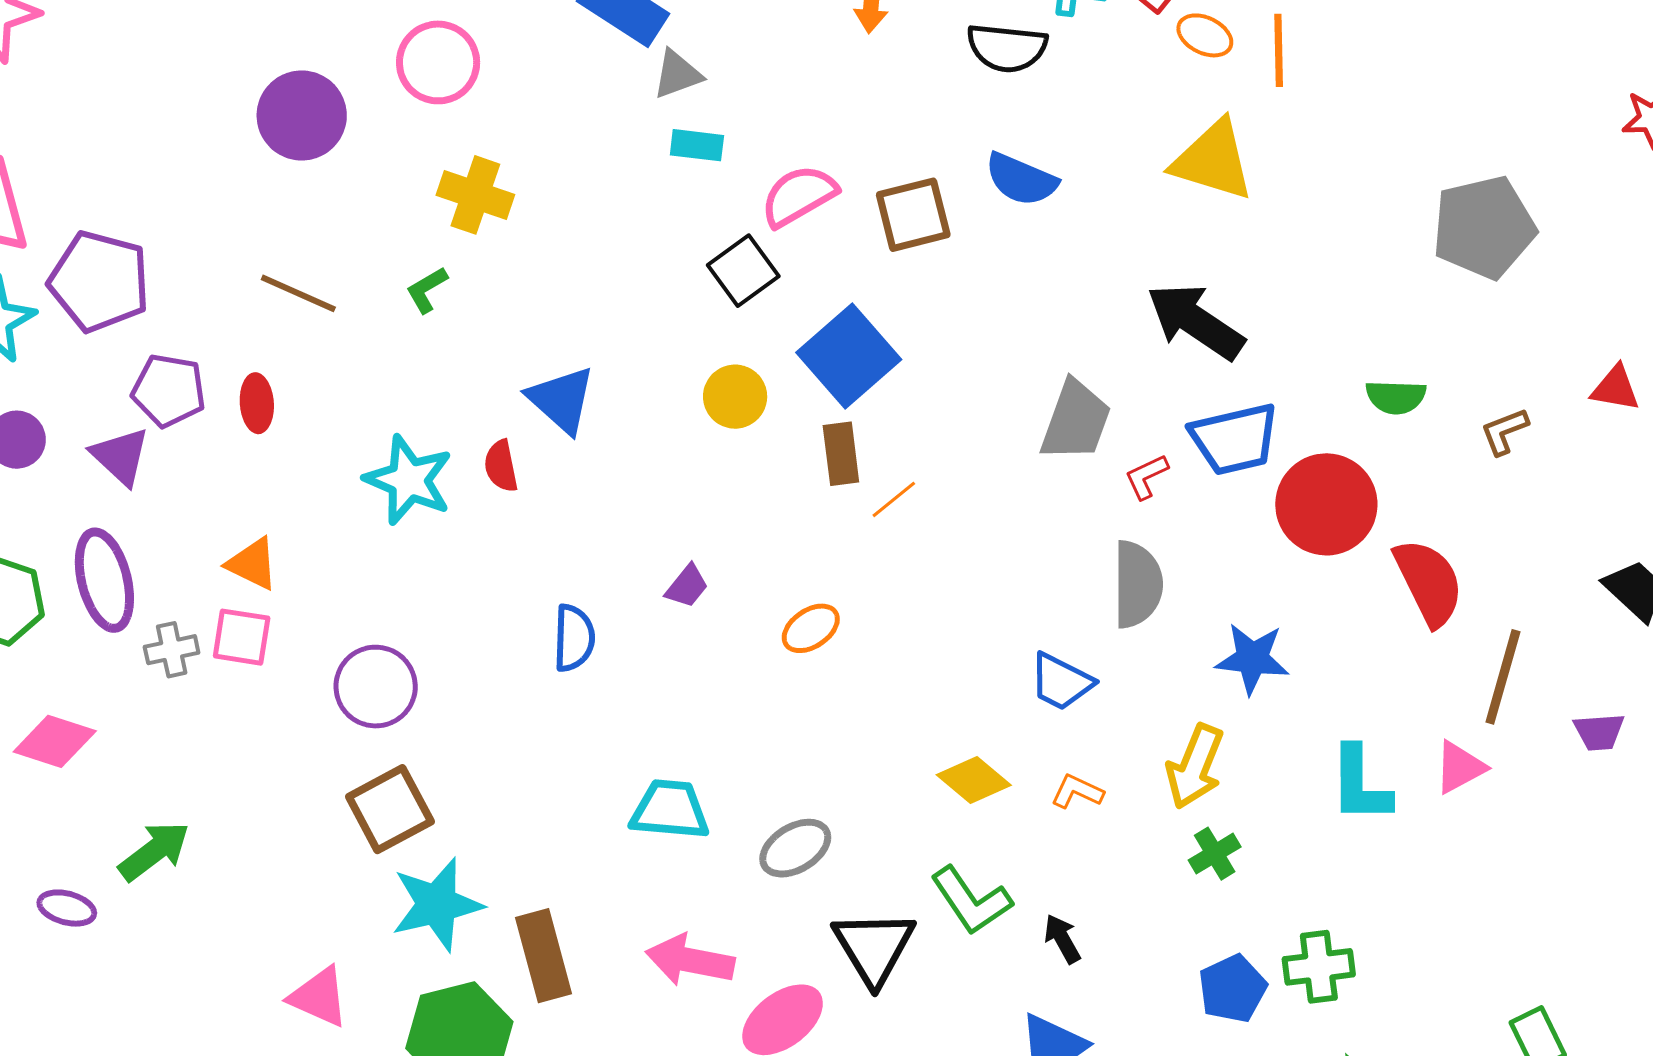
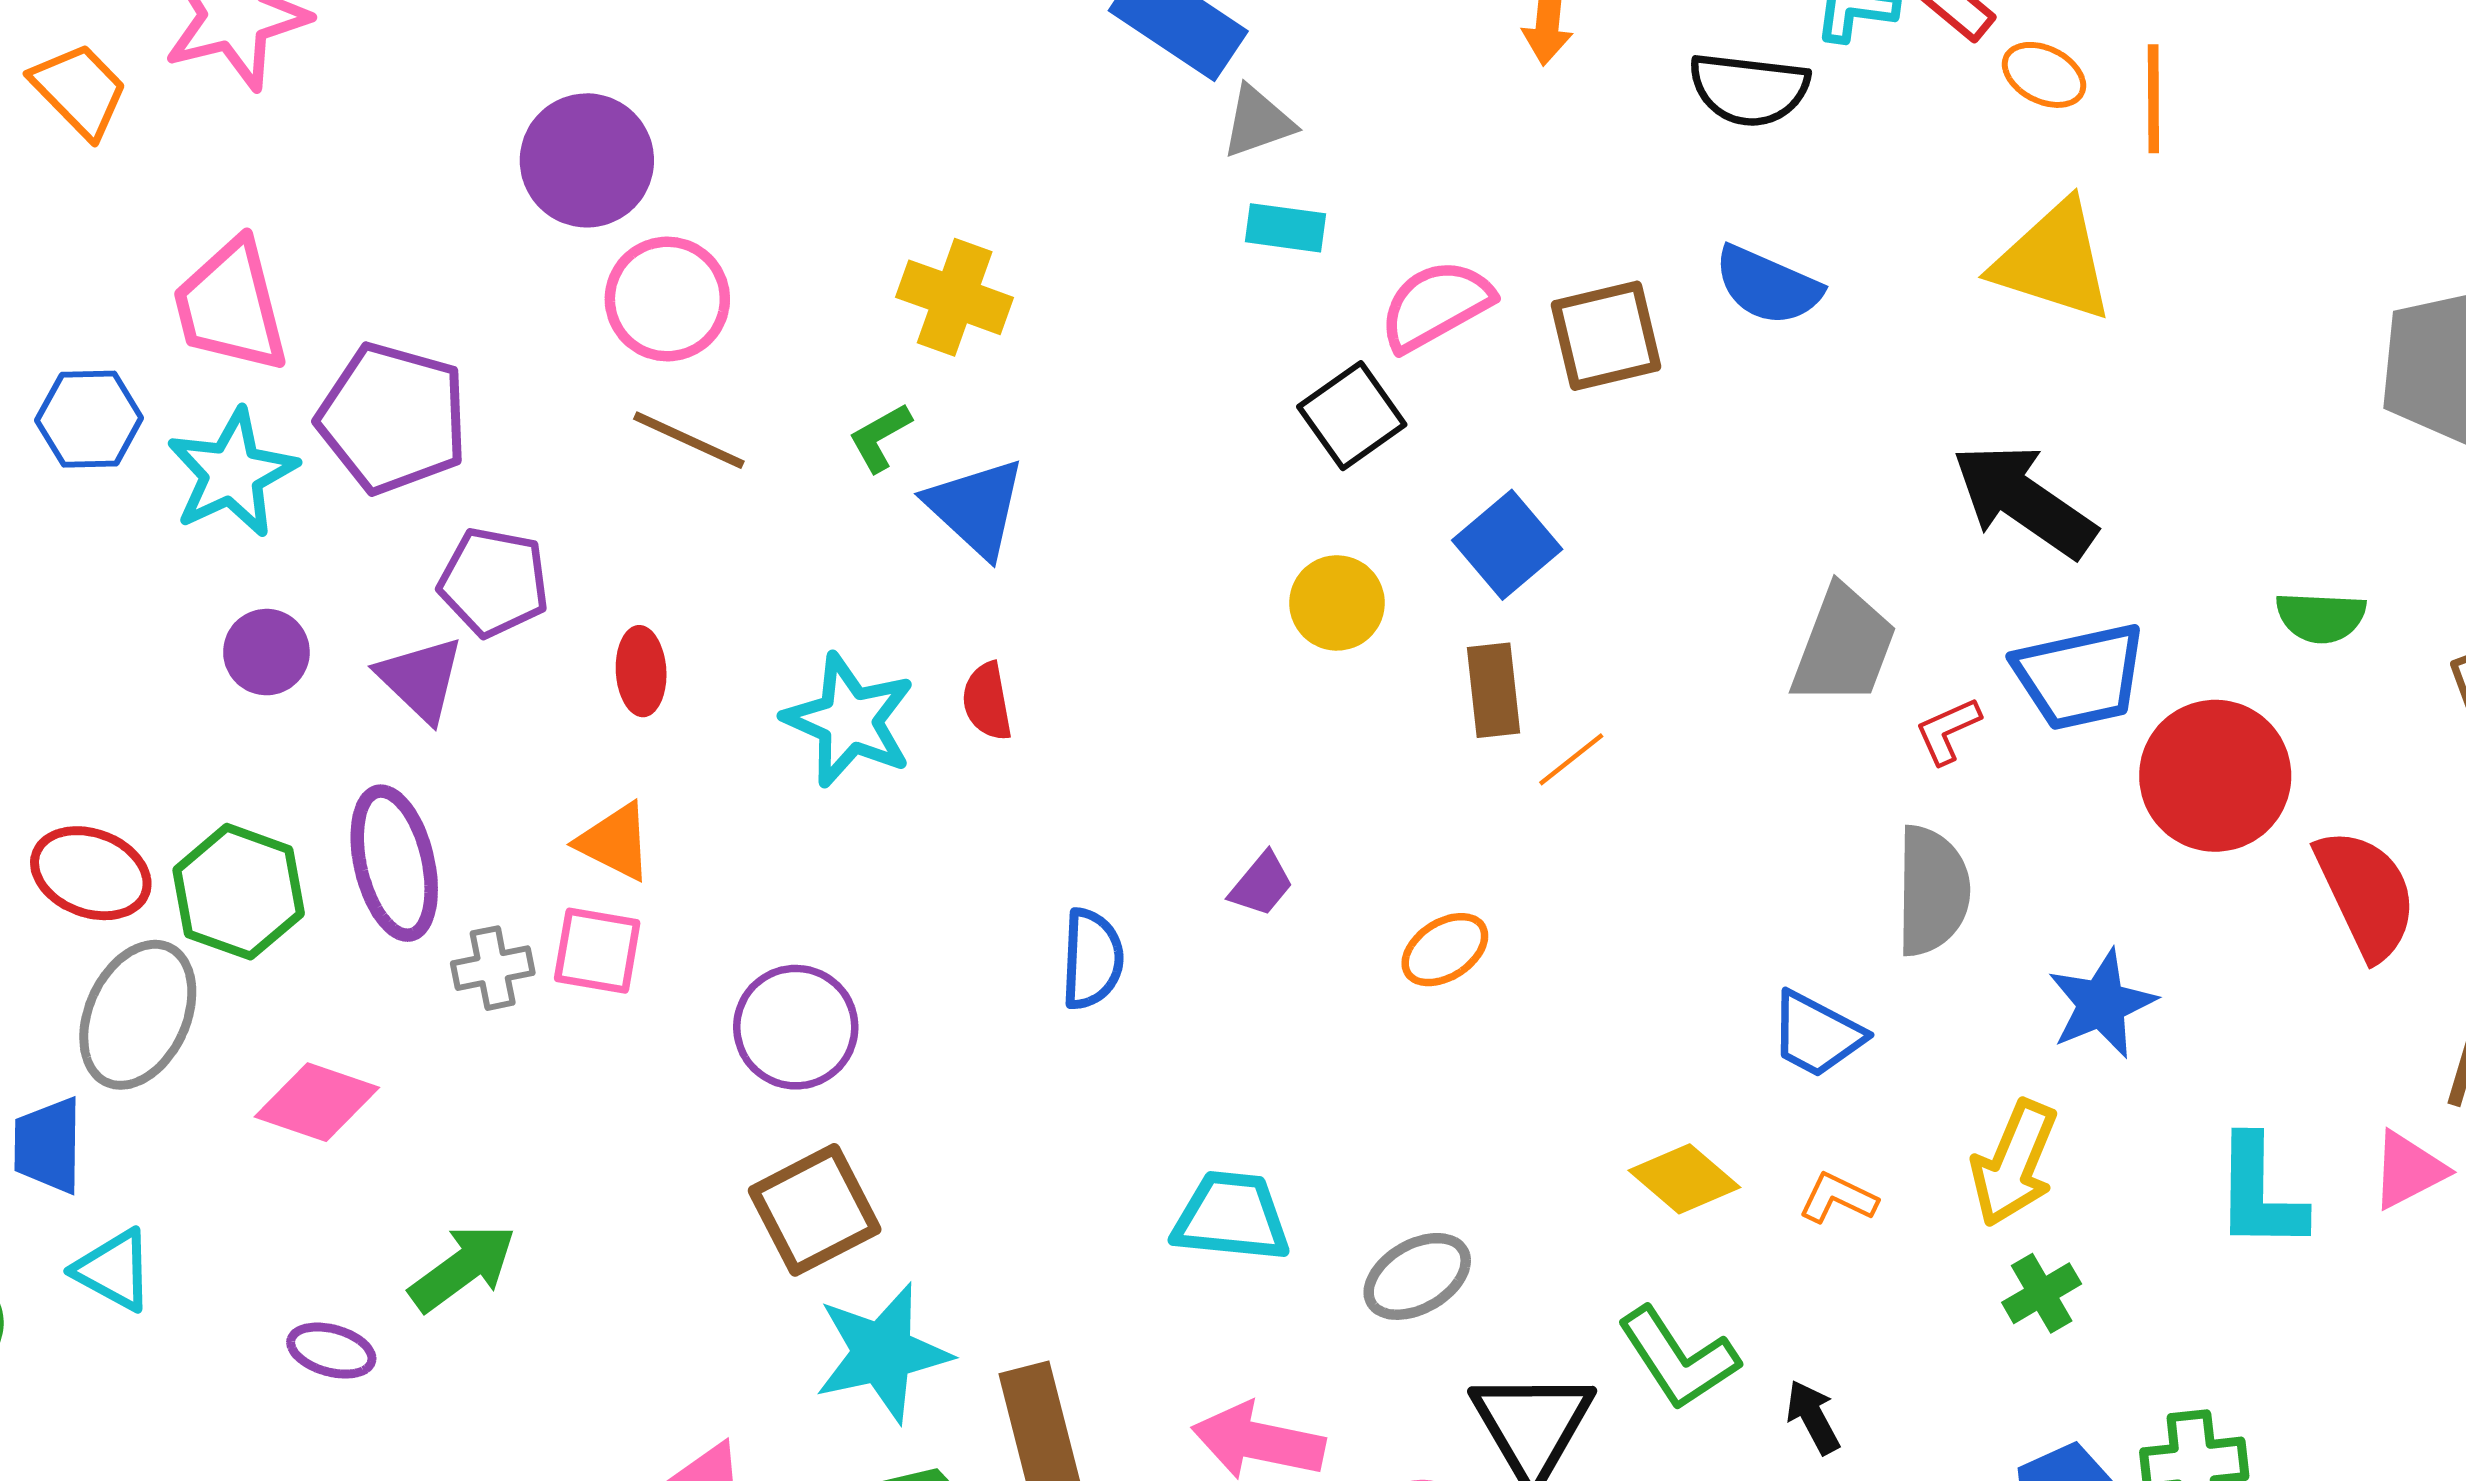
pink circle: (438, 62) -> (667, 299), moved
purple circle: (302, 115) -> (587, 160), moved
blue square: (849, 356) -> (1507, 545), size x0.7
blue triangle: (561, 400) -> (976, 508), moved
red ellipse: (257, 403) -> (641, 671), moved
blue star: (1252, 659) -> (2102, 1004), turned -30

